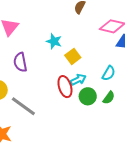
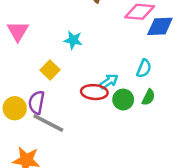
yellow square: (73, 56) -> (50, 70), moved
purple semicircle: (20, 62) -> (36, 102), moved, turned 30
red ellipse: (65, 87) -> (94, 92), turned -60

